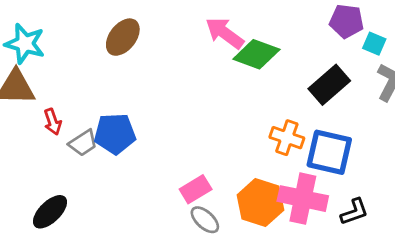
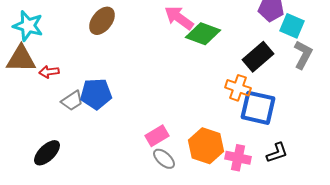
cyan square: (374, 44) -> (292, 26), size x1.4
red arrow: (53, 122) -> (49, 72), moved, turned 102
orange cross: (287, 138) -> (238, 88), moved
pink cross: (303, 199) -> (238, 158), moved, size x0.7

